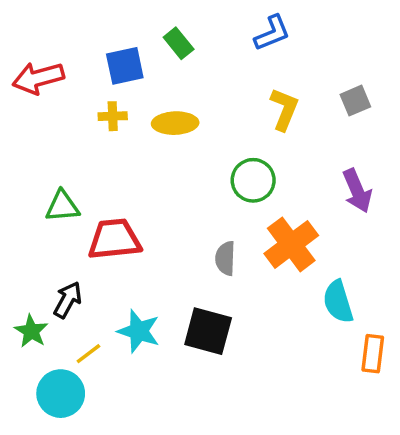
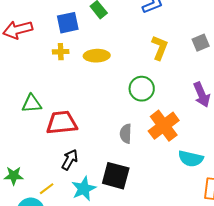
black arrow: (68, 300) -> (70, 160), moved
cyan semicircle: (338, 302) -> (191, 159), turned -60
green star: (31, 331) -> (14, 176), turned -30
cyan star: (139, 331) -> (84, 189), moved, turned 30

